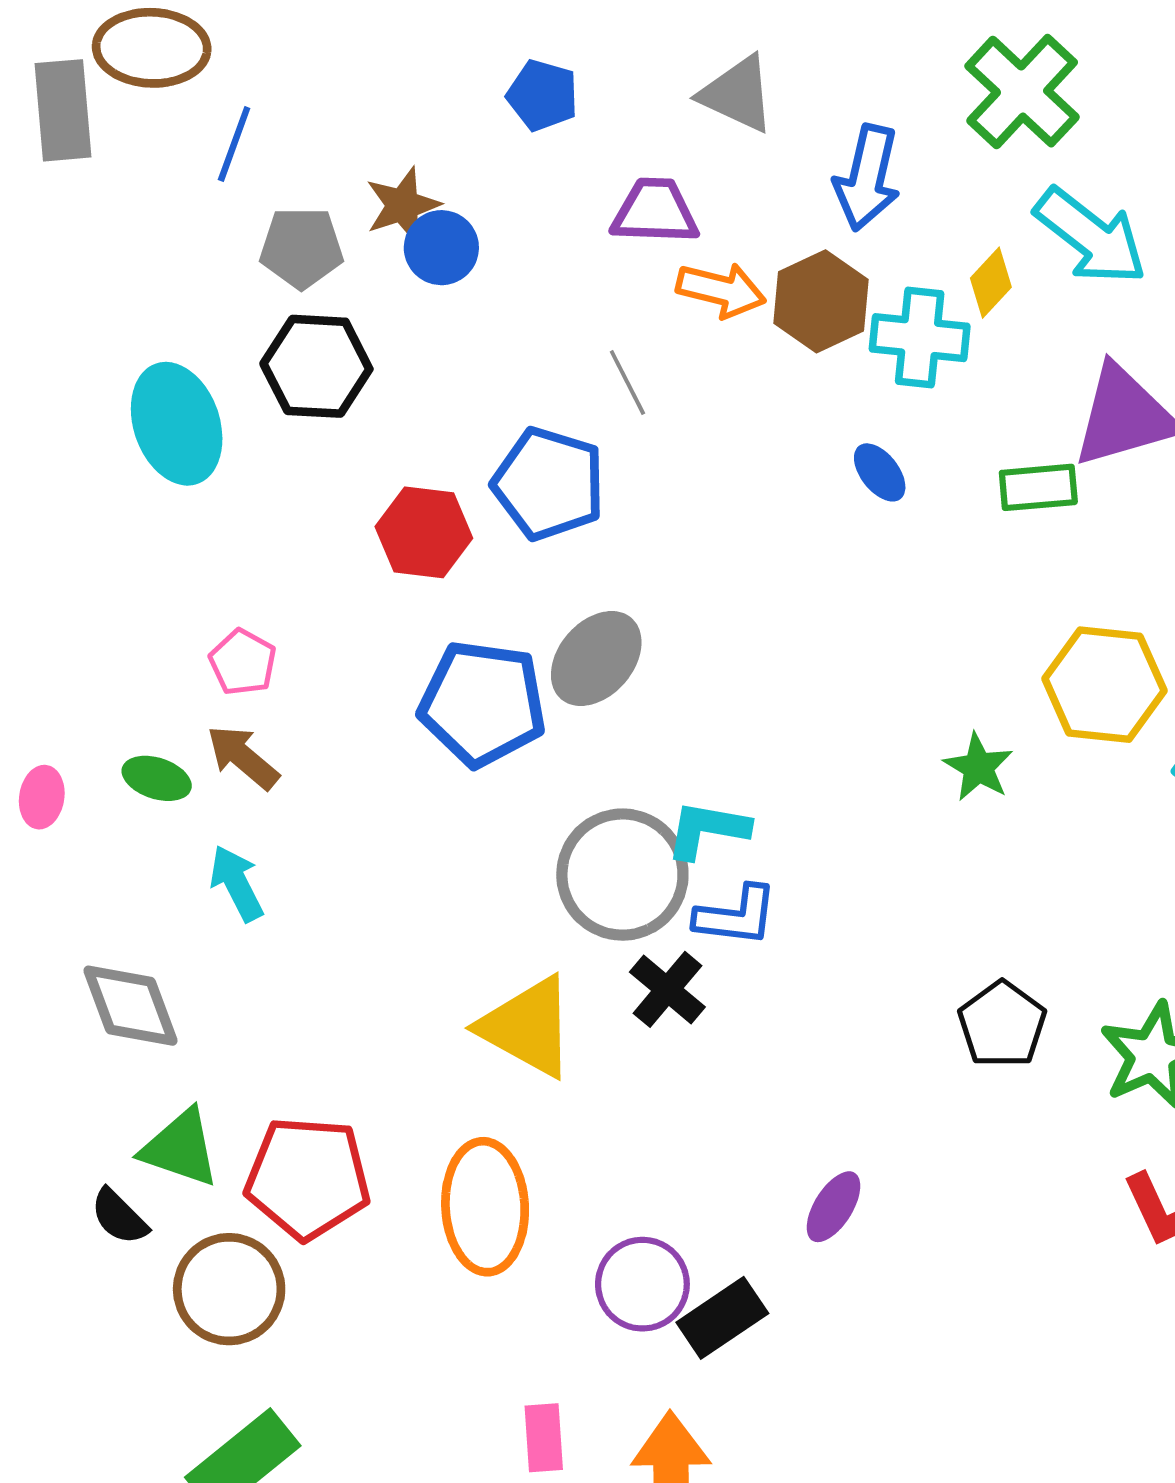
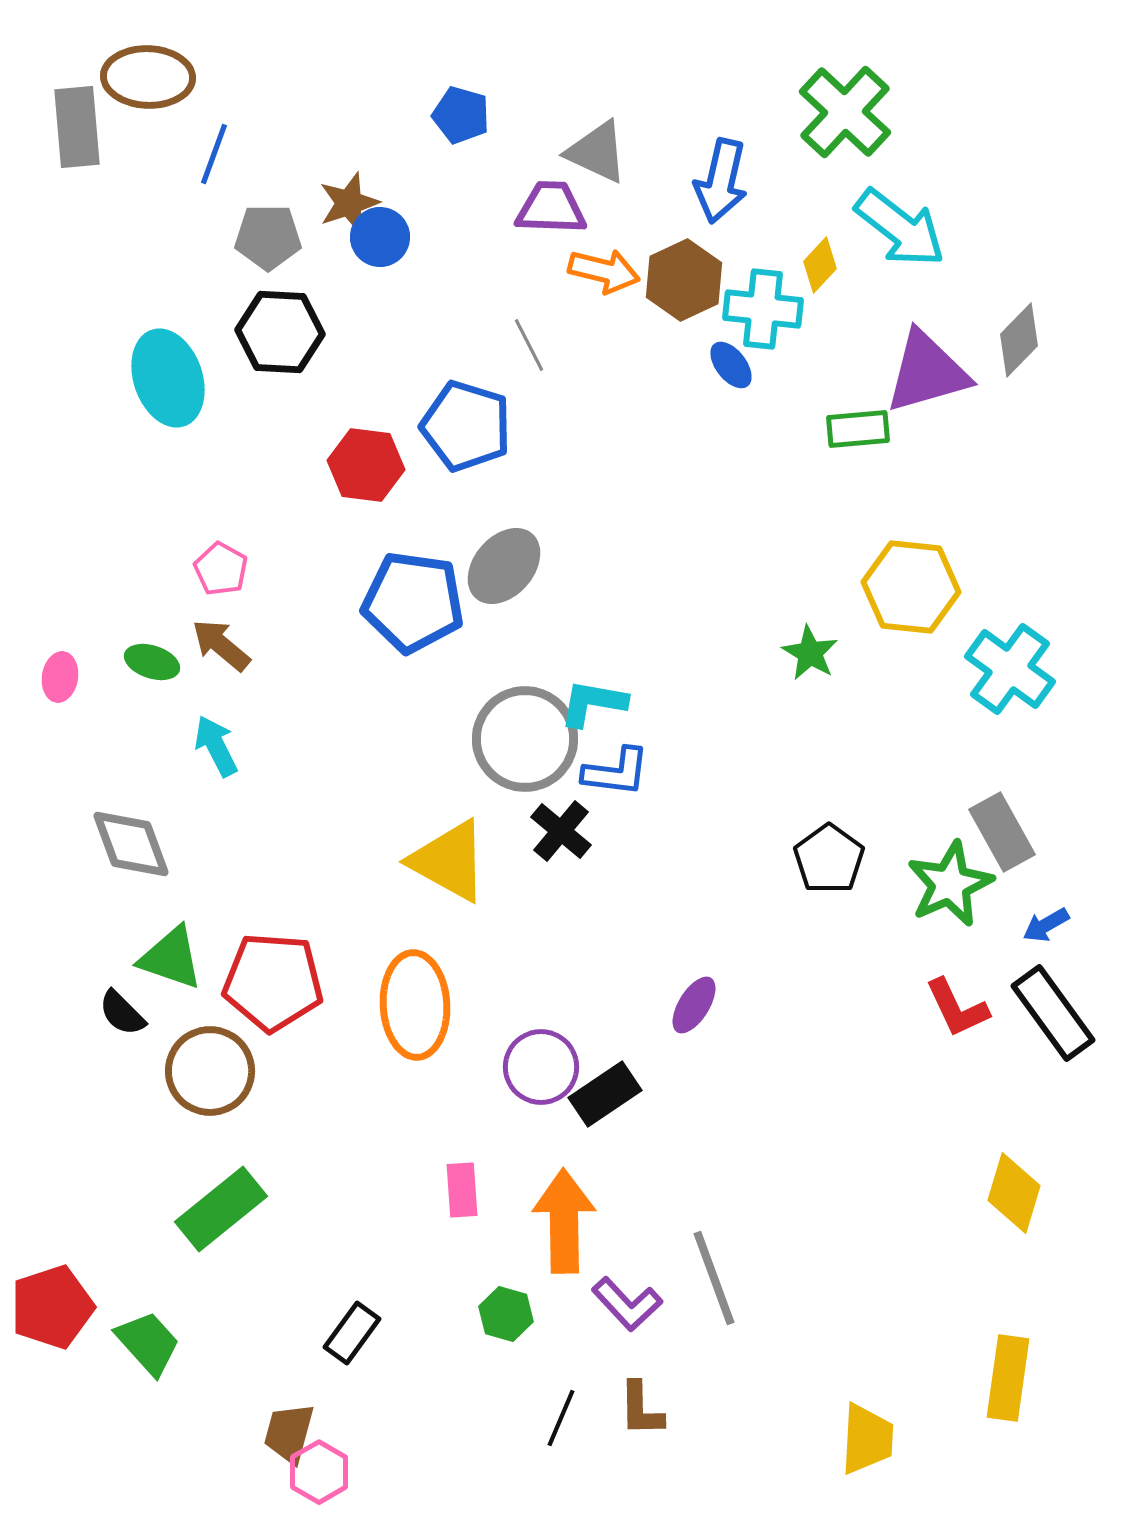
gray triangle: (737, 94) -> (597, 152), moved
blue ellipse: (880, 472) -> (731, 365), moved

